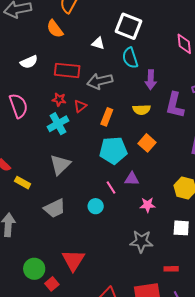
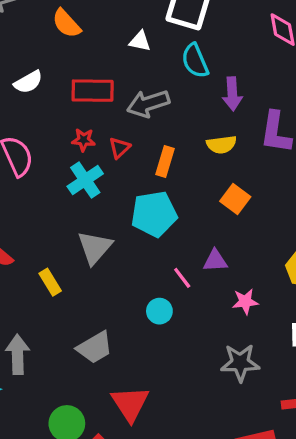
cyan pentagon: (113, 150) -> (154, 214), moved
yellow rectangle: (23, 183) -> (50, 282), moved, turned 35
gray trapezoid: (55, 208) -> (95, 347), moved

